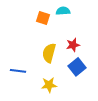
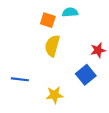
red star: (73, 45) -> (98, 50), moved
yellow semicircle: (49, 53) -> (52, 46), moved

